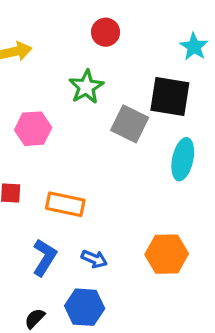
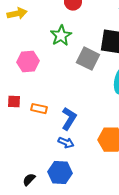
orange rectangle: (65, 204) -> (39, 109), moved, size x0.7
blue L-shape: (44, 257) -> (69, 119), moved

